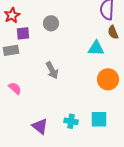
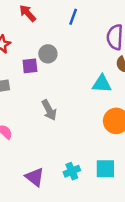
purple square: (23, 33) -> (30, 66), moved
cyan cross: (71, 121) -> (72, 171), turned -32

